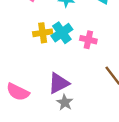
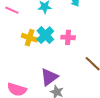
yellow cross: (43, 33) -> (30, 38), turned 35

